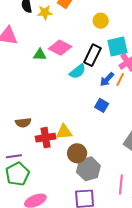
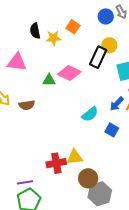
black rectangle: (92, 55) -> (98, 57), moved
cyan semicircle: (78, 71) -> (90, 114), moved
brown semicircle: (23, 123) -> (27, 105), moved

